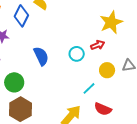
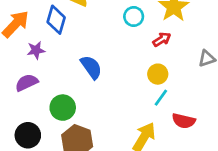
cyan circle: (77, 54) -> (134, 17), moved
yellow circle: (107, 70) -> (158, 74), moved

